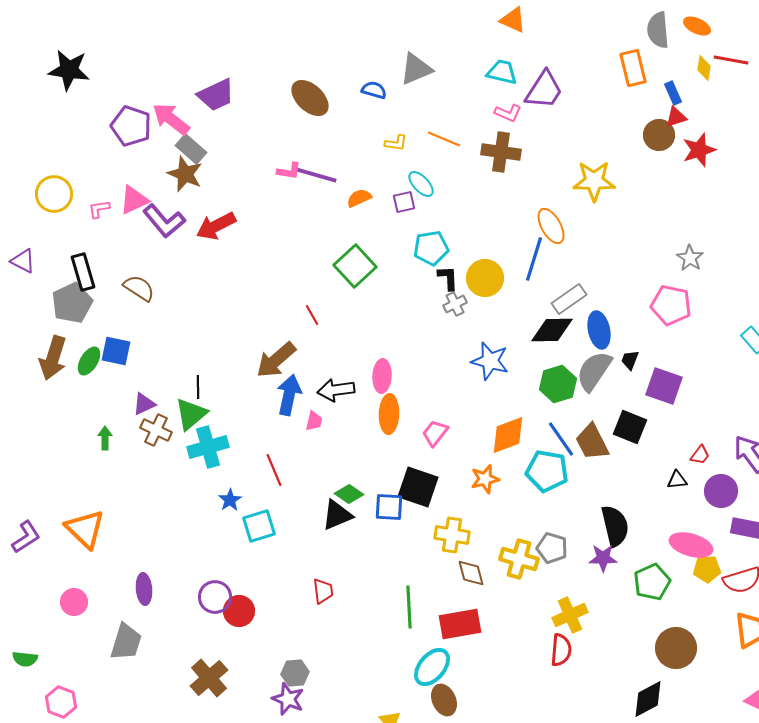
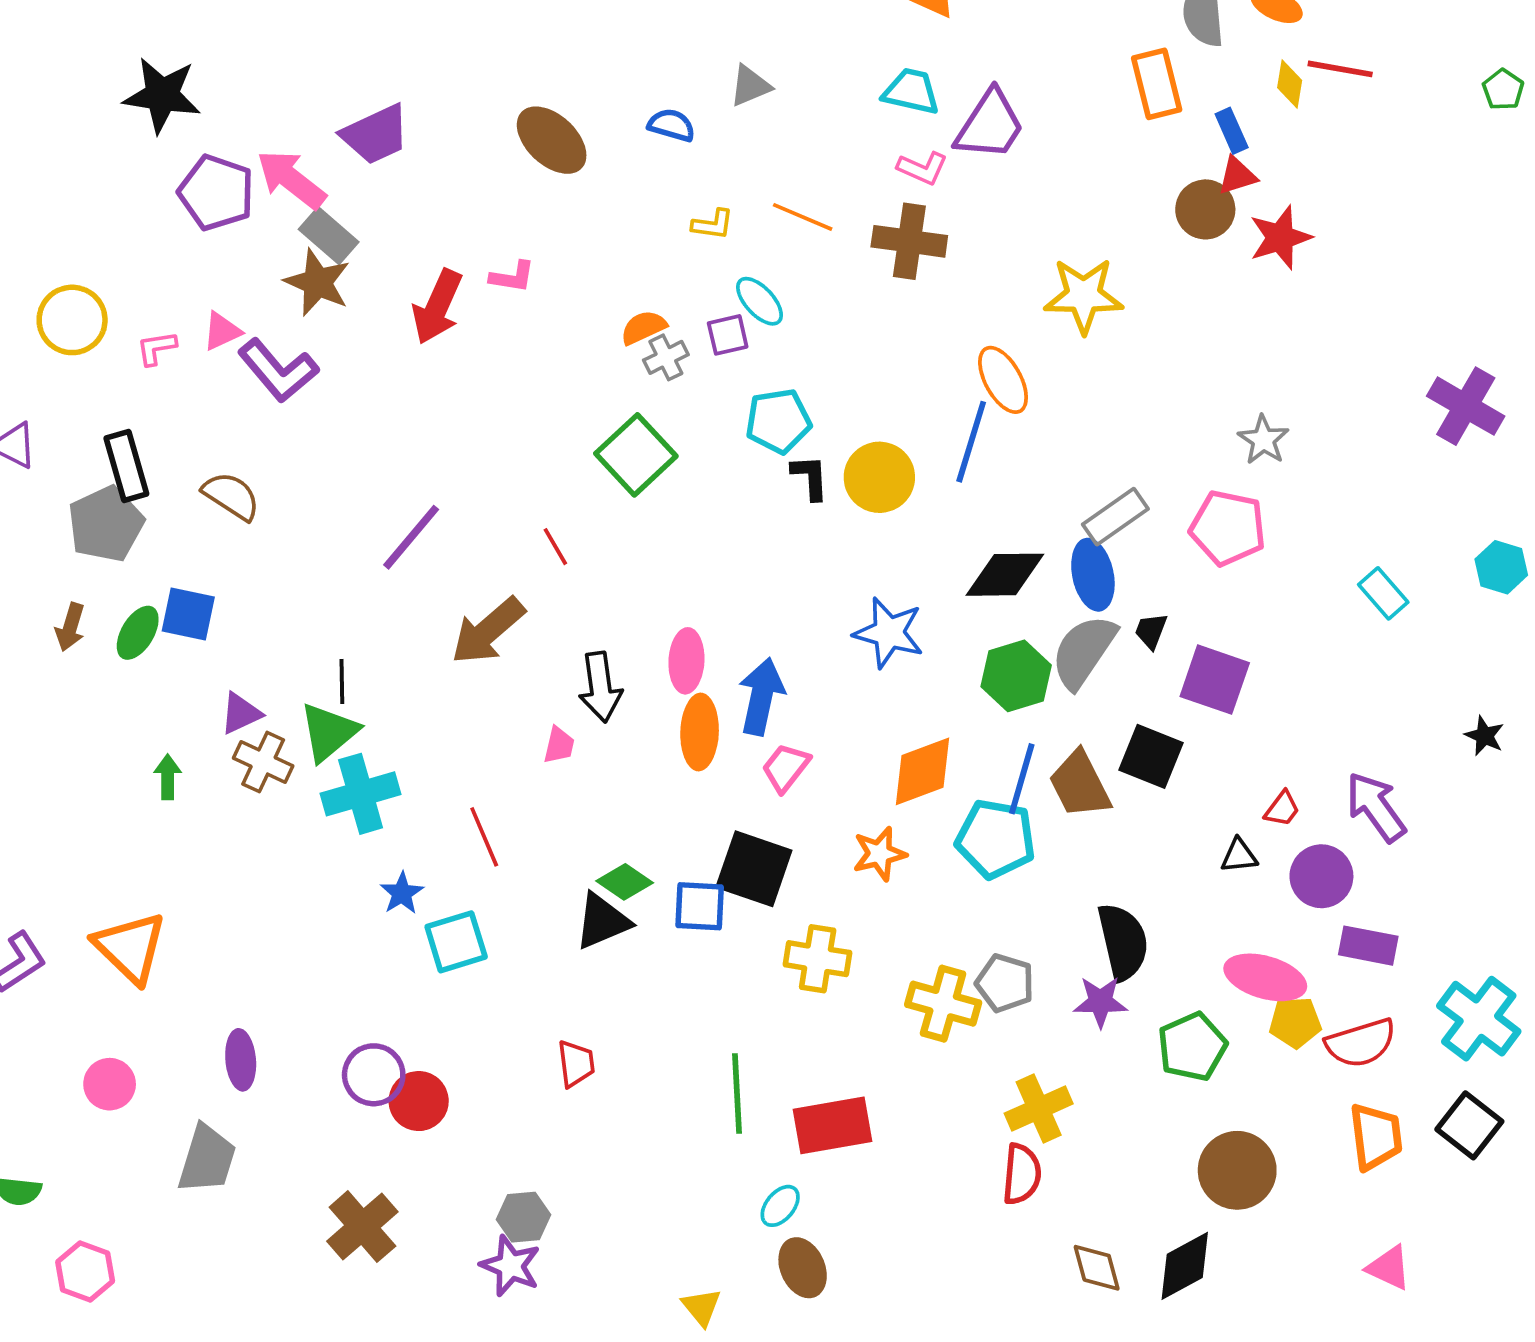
gray triangle: (416, 69) -> (750, 86), size x0.7
black star: (69, 70) -> (162, 95), moved
purple line: (316, 175) -> (411, 537), moved, turned -66
pink triangle: (134, 200) -> (222, 331), size x0.7
red arrow: (216, 226) -> (437, 307), moved, turned -39
gray rectangle: (569, 299) -> (1115, 517), moved
gray cross: (455, 304) -> (666, 357), moved
brown arrow: (53, 358) -> (70, 627), size x0.6
black arrow: (336, 390) -> (600, 687), turned -90
blue arrow: (289, 395) -> (761, 696), moved
blue line: (561, 439) -> (1022, 779), turned 51
brown diamond: (471, 573) -> (1097, 1268), moved
cyan ellipse: (432, 667) -> (780, 1206), size x0.6

